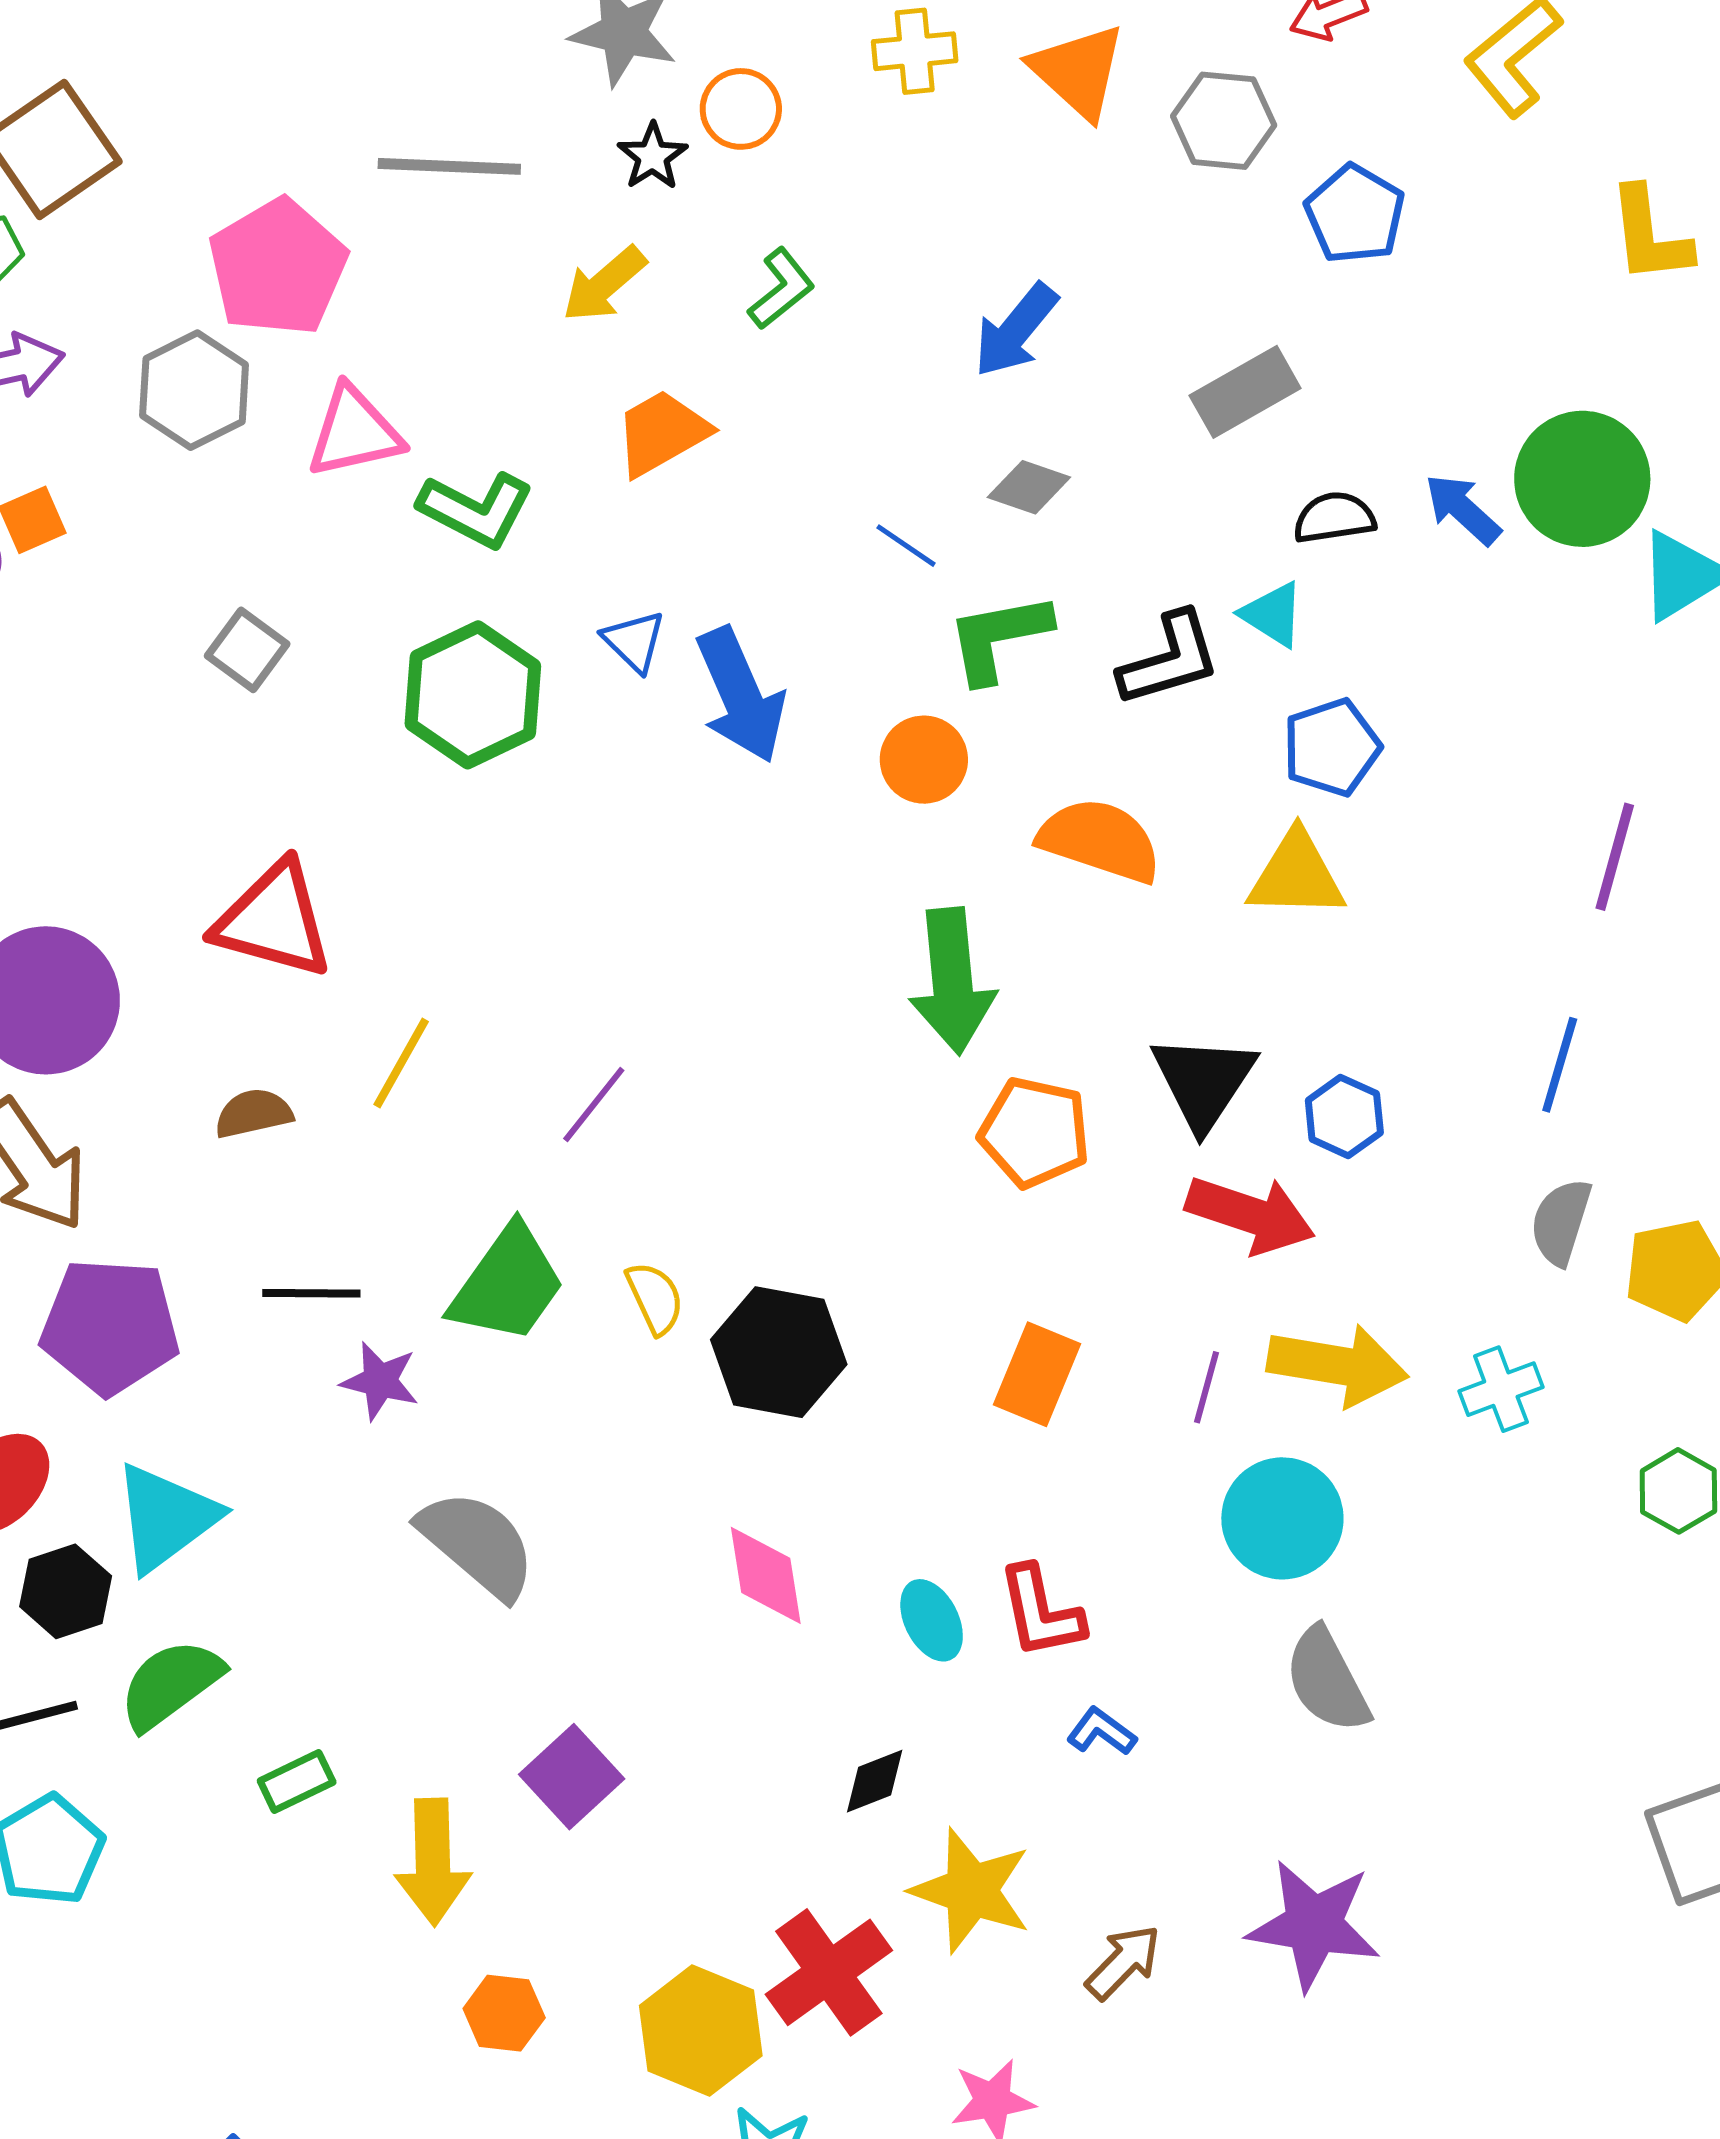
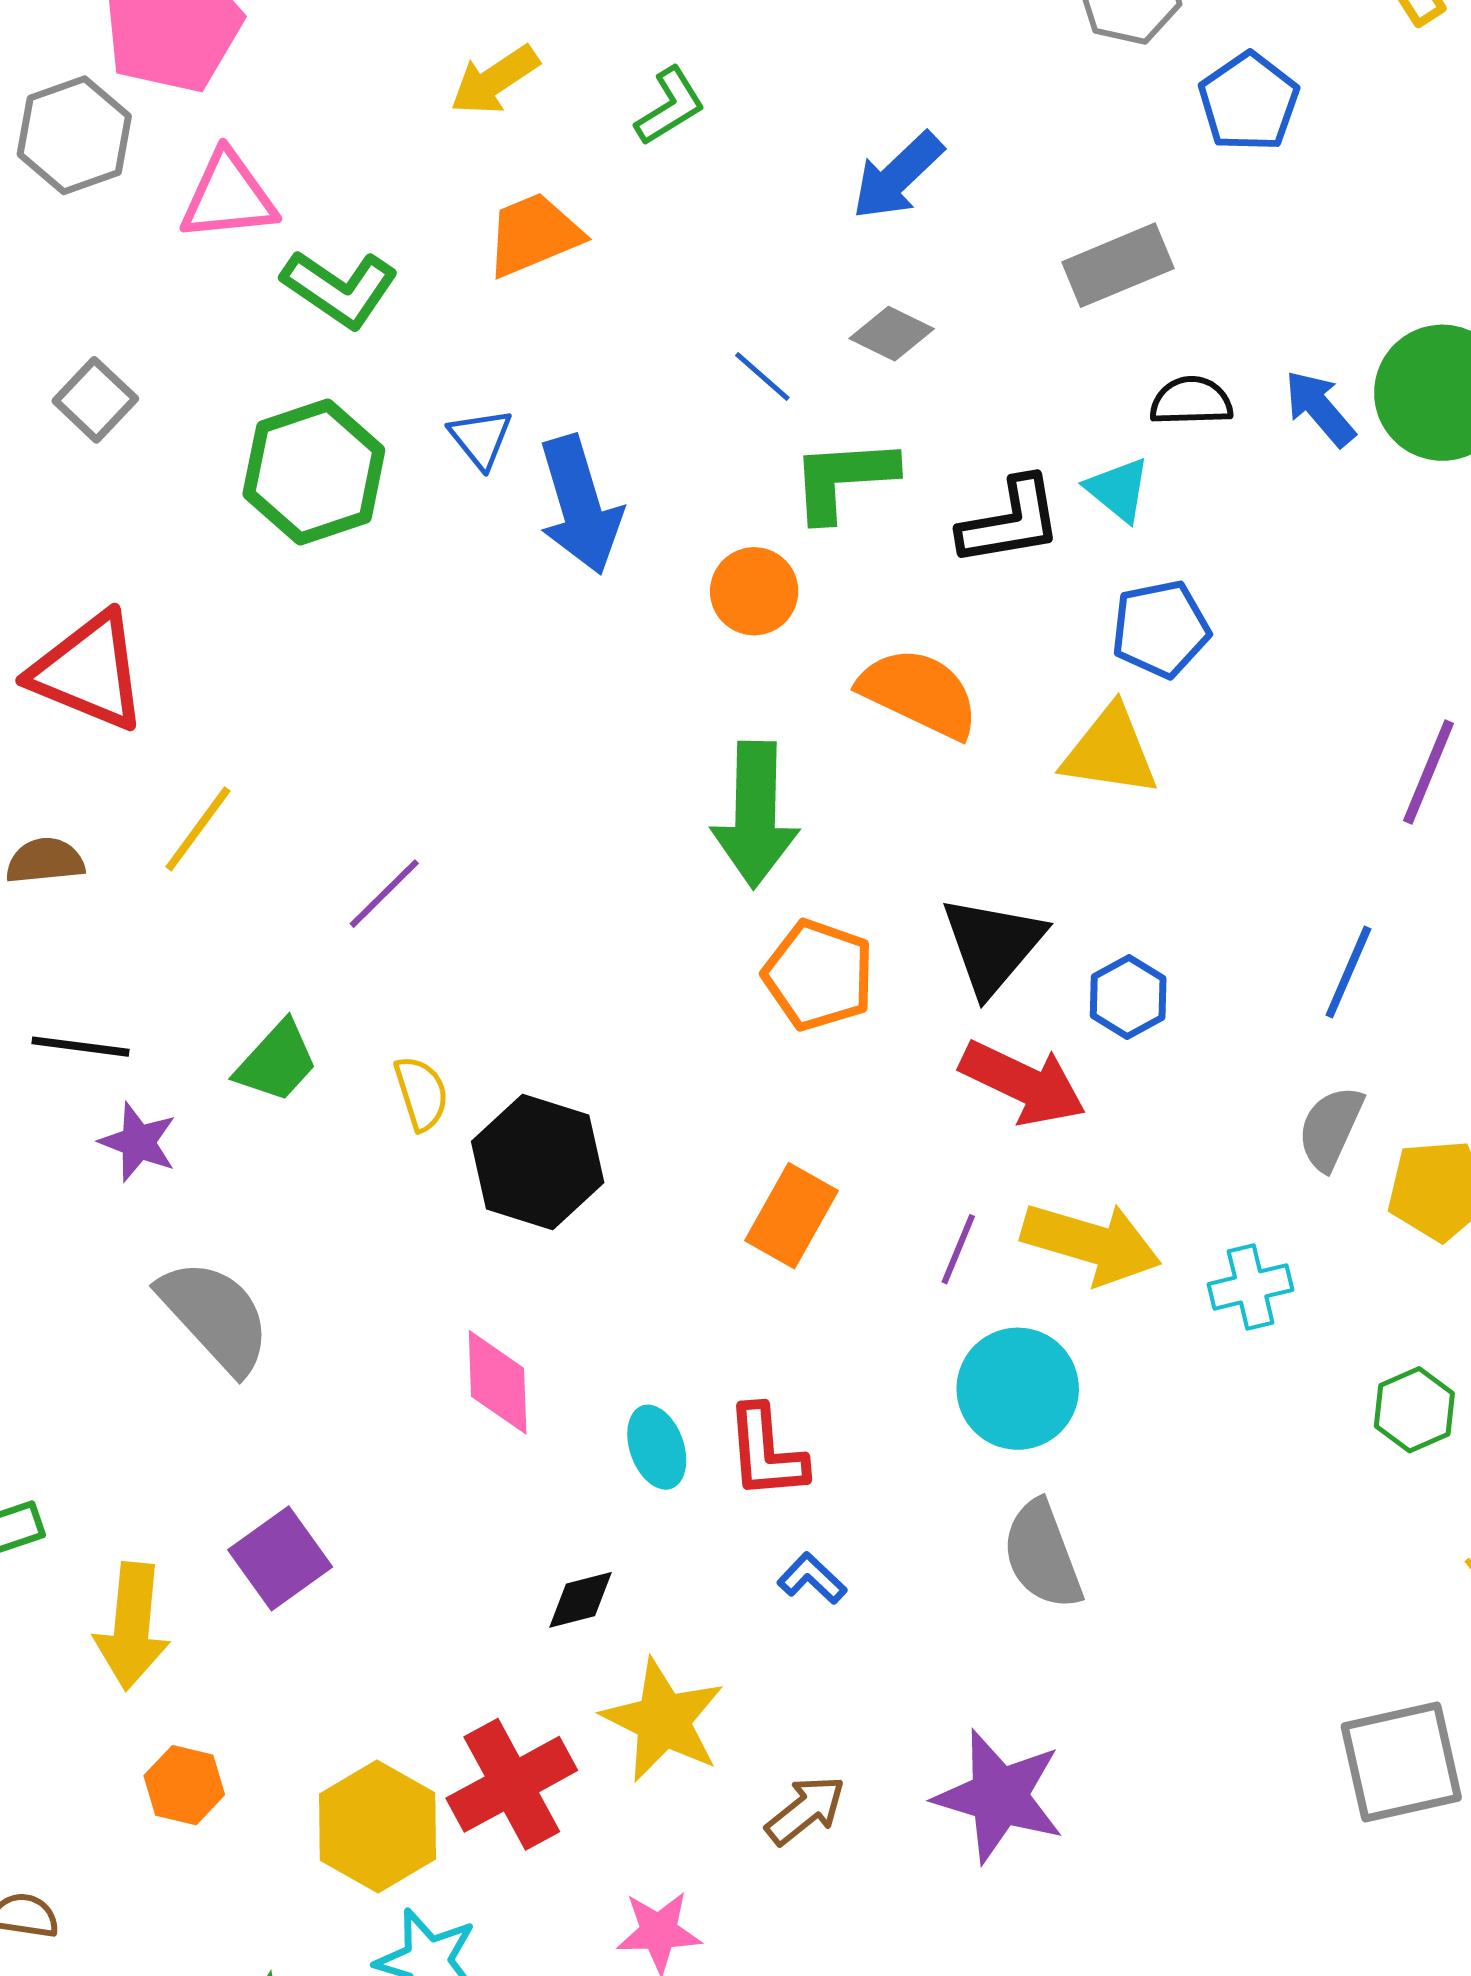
green trapezoid: (508, 1284) -> (277, 1062), size x0.7

